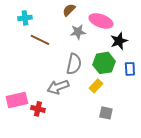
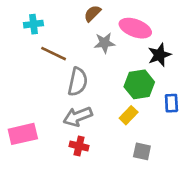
gray semicircle: (74, 64) -> (78, 82), moved
blue rectangle: (130, 69) -> (171, 103), moved
red cross: (38, 109) -> (79, 146), moved

